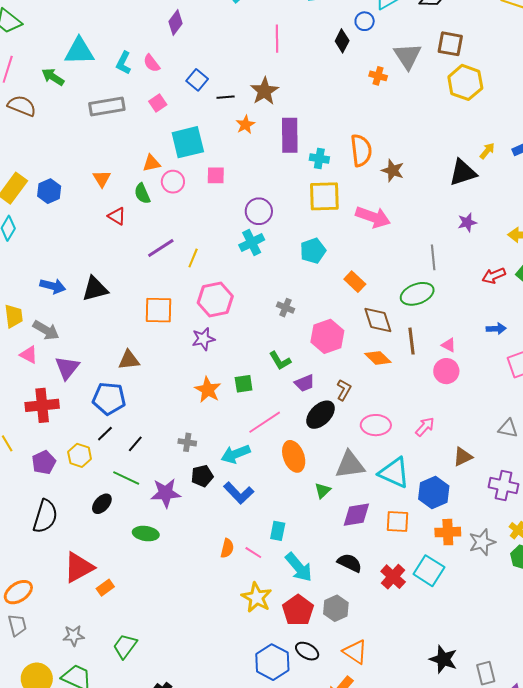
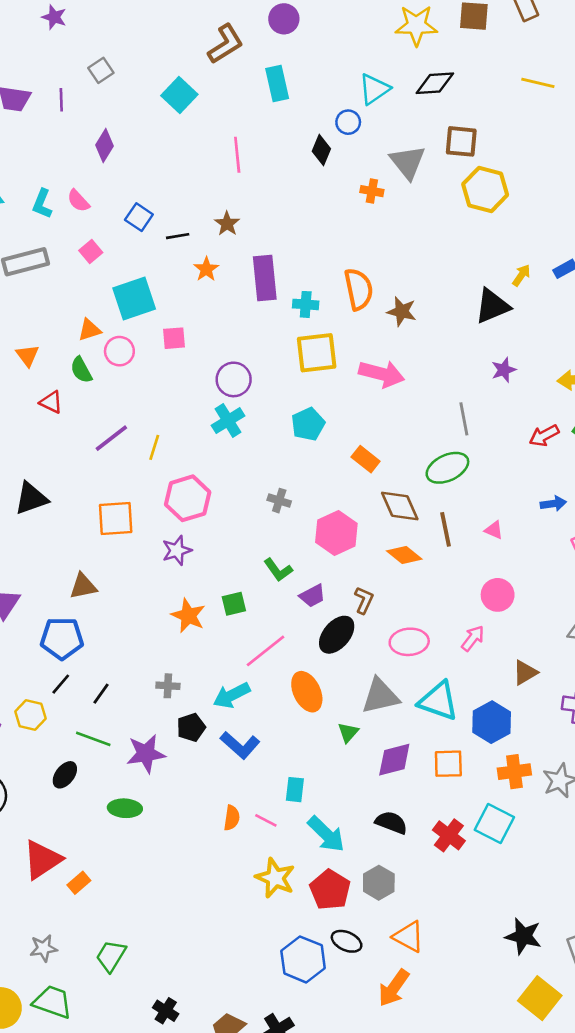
brown star: (264, 91) -> (227, 224), size x0.7
pink circle: (446, 371) -> (498, 595), moved

